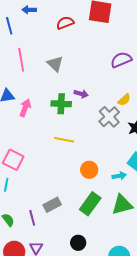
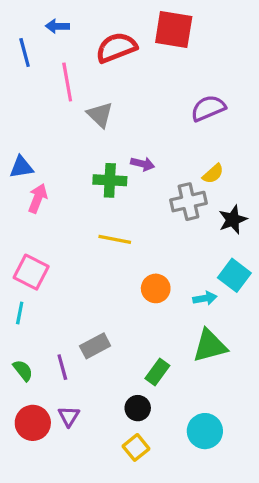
red semicircle: (65, 23) -> (116, 48), size x1.4
pink line: (21, 60) -> (67, 82), moved
pink arrow: (25, 108) -> (38, 198), moved
gray cross: (109, 117) -> (188, 202), turned 30
green rectangle: (90, 204) -> (157, 372), moved, size x0.7

